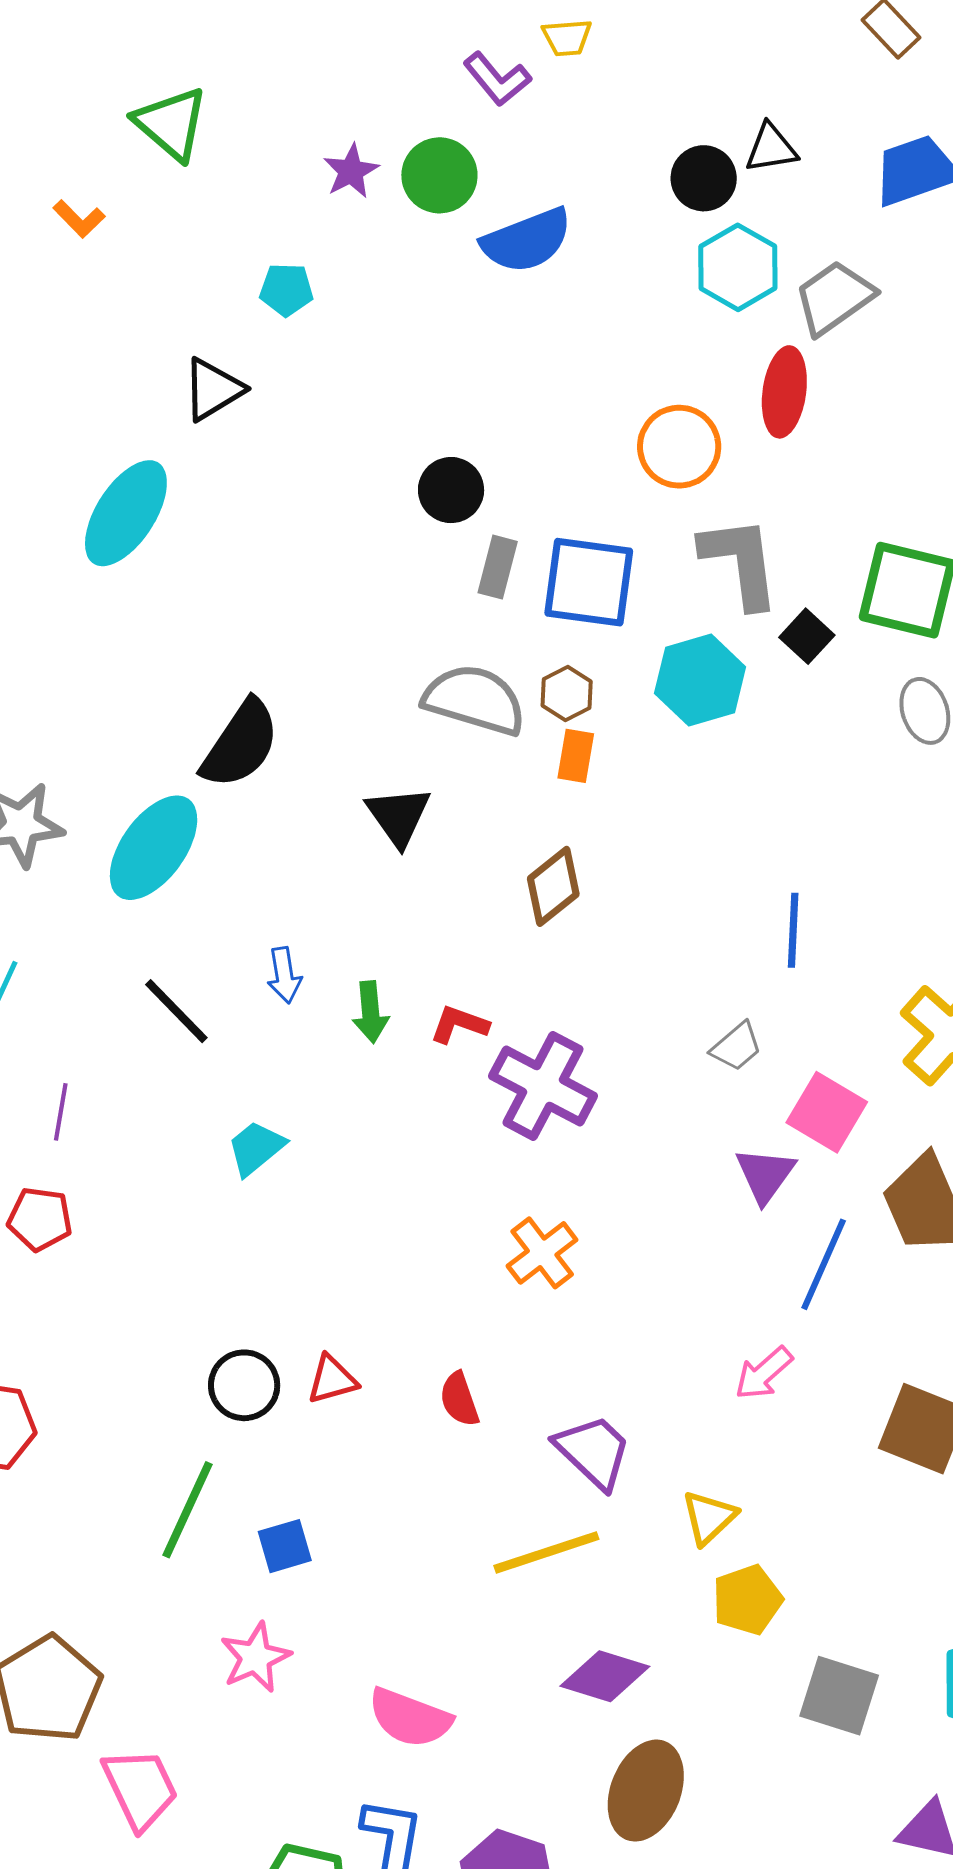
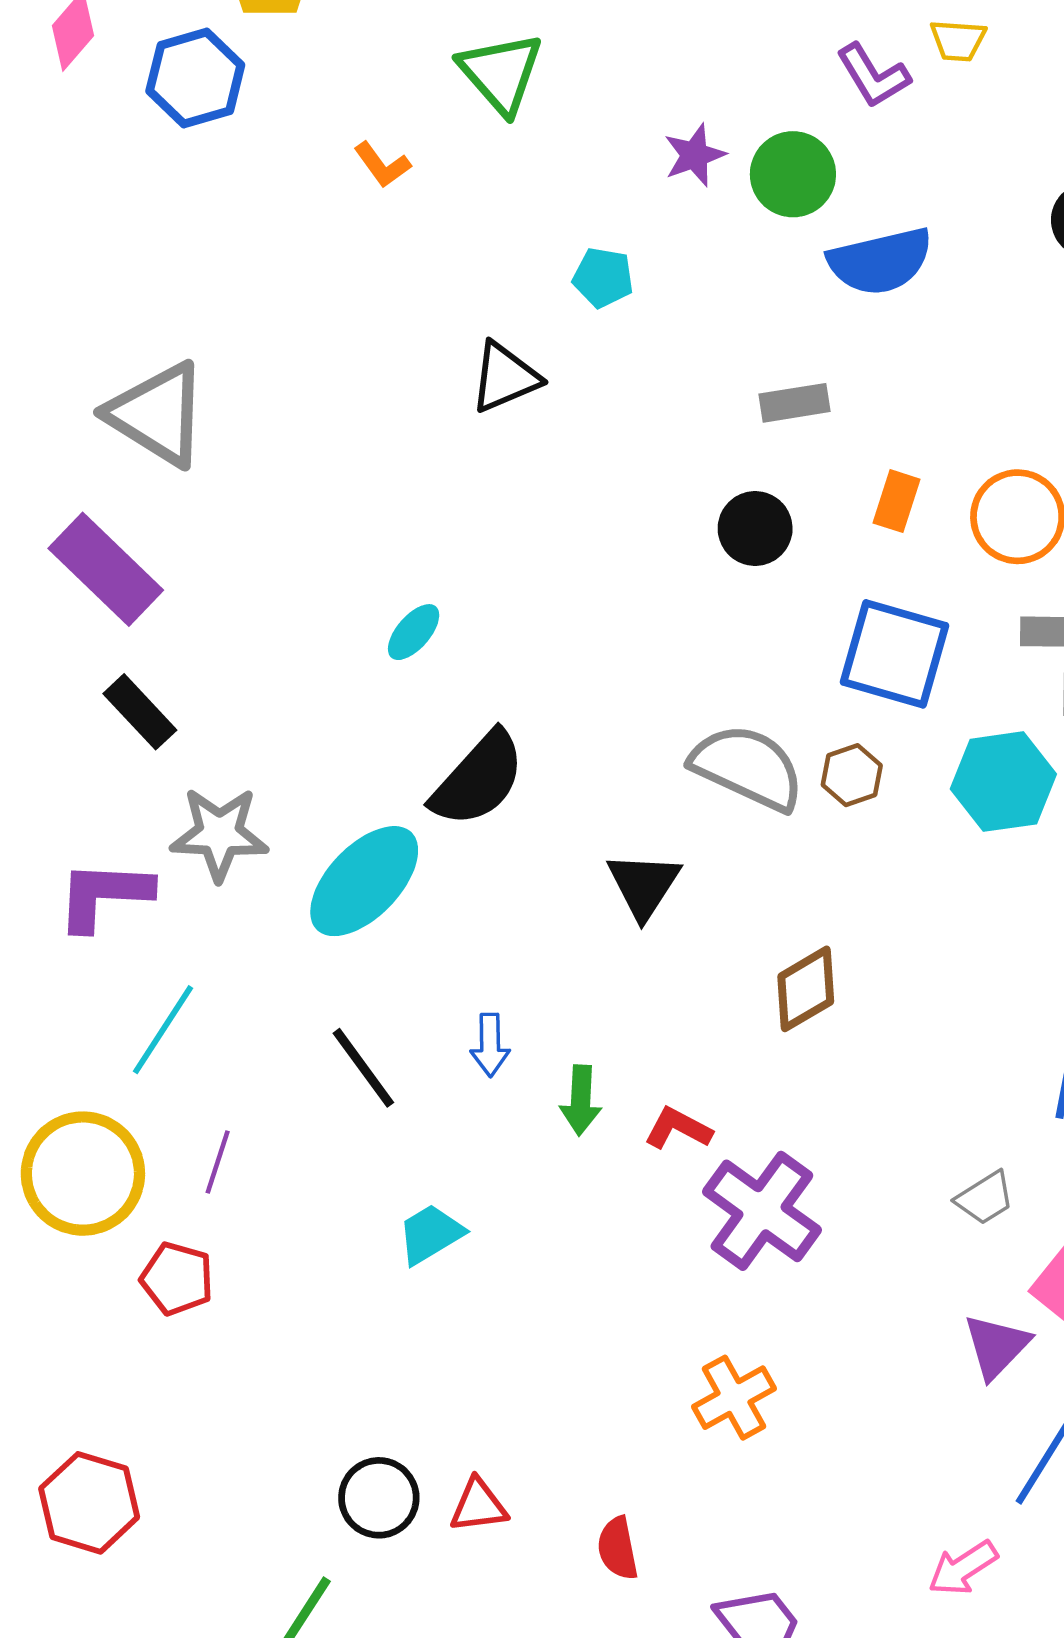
cyan ellipse: (126, 513) -> (414, 632), moved, size x0.5
gray rectangle: (498, 567) -> (794, 403), moved, turned 58
orange rectangle: (576, 756) -> (897, 501), moved

